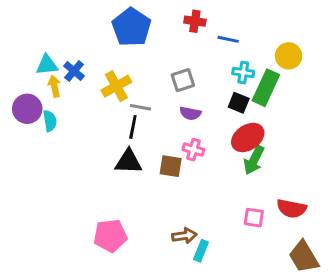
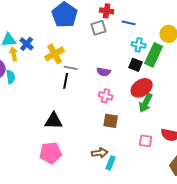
gray square: (183, 80) -> (99, 28), moved
black triangle: (128, 162) -> (54, 121), moved
brown square: (171, 166) -> (111, 121), moved

